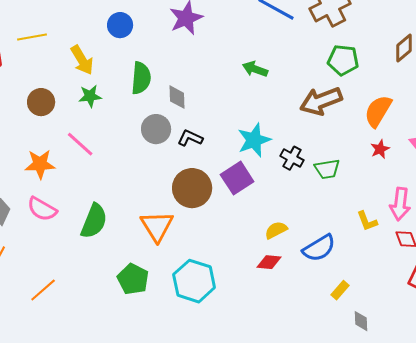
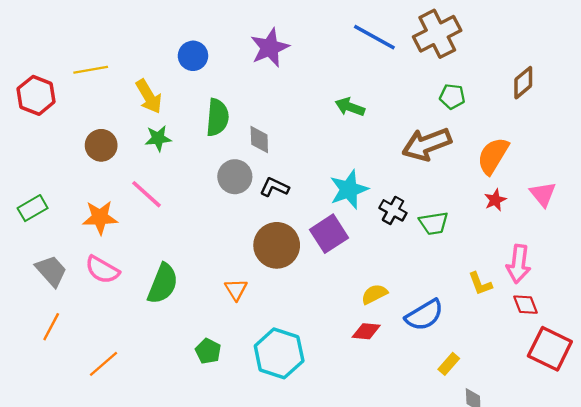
green pentagon: (343, 60) -> (452, 96), size x0.7
orange triangle: (157, 226) -> (236, 289), size x0.6
green pentagon: (133, 279) -> (208, 351), size x0.7

